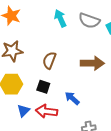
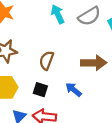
gray semicircle: (89, 21) -> (89, 16), turned -50
blue arrow: (72, 98) -> (73, 90), moved

